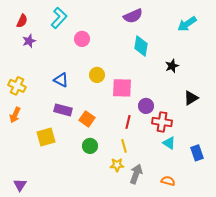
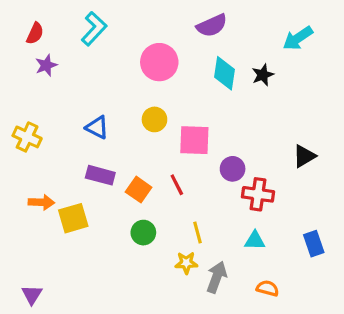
pink circle: (82, 39) -> (159, 62), moved, size x1.5
black star: (172, 66) -> (263, 75), moved
orange arrow: (15, 115) -> (41, 202), moved, turned -112
red line: (128, 122) -> (177, 185), moved, turned -40
cyan triangle: (169, 143) -> (255, 241), moved, turned -32

